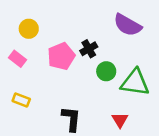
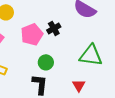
green circle: (106, 71) -> (46, 62), moved

